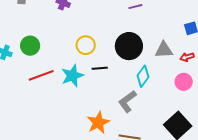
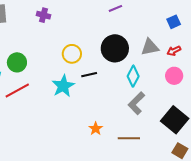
red line: (41, 75) -> (17, 90), moved
gray L-shape: (127, 101) -> (136, 103), moved
orange star: (98, 123) -> (96, 129), size x0.6

